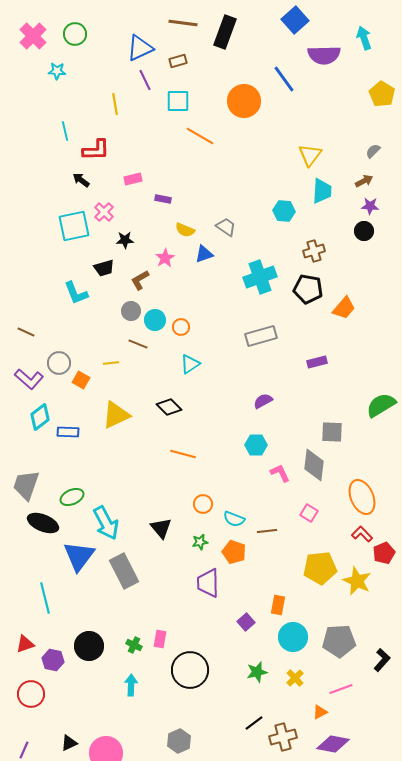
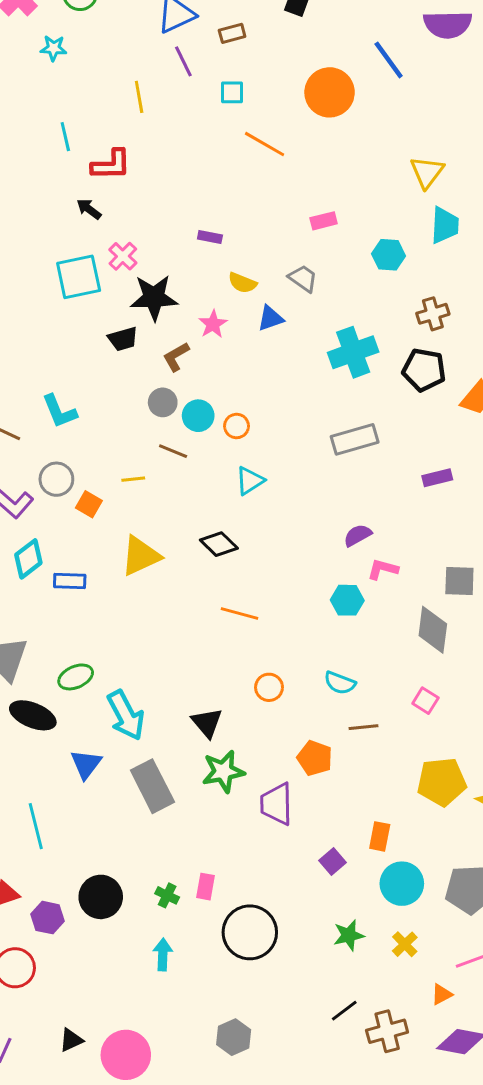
cyan square: (178, 101) -> (232, 92), size x0.7
pink rectangle: (133, 179) -> (324, 221), moved
black star: (125, 240) -> (154, 298), size x1.8
cyan L-shape: (76, 293) -> (59, 411), moved
pink L-shape: (280, 473) -> (383, 569), moved, turned -50
cyan semicircle: (234, 519) -> (340, 683), moved
green star: (200, 542) -> (223, 771), moved, size x1.8
blue triangle: (79, 556) -> (86, 764), size x0.7

